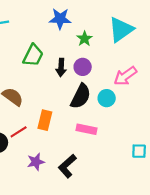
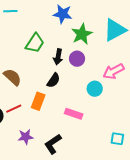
green star: (84, 39) -> (82, 34), size x1.5
black semicircle: (81, 96) -> (53, 80), moved, size x0.7

